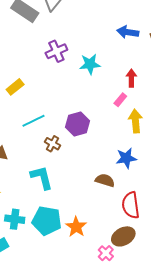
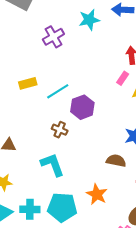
cyan star: (90, 64) -> (89, 20), moved
yellow rectangle: (15, 87) -> (28, 83), moved, turned 30
cyan line: (34, 121) -> (58, 91), moved
orange star: (76, 227) -> (97, 194), moved

